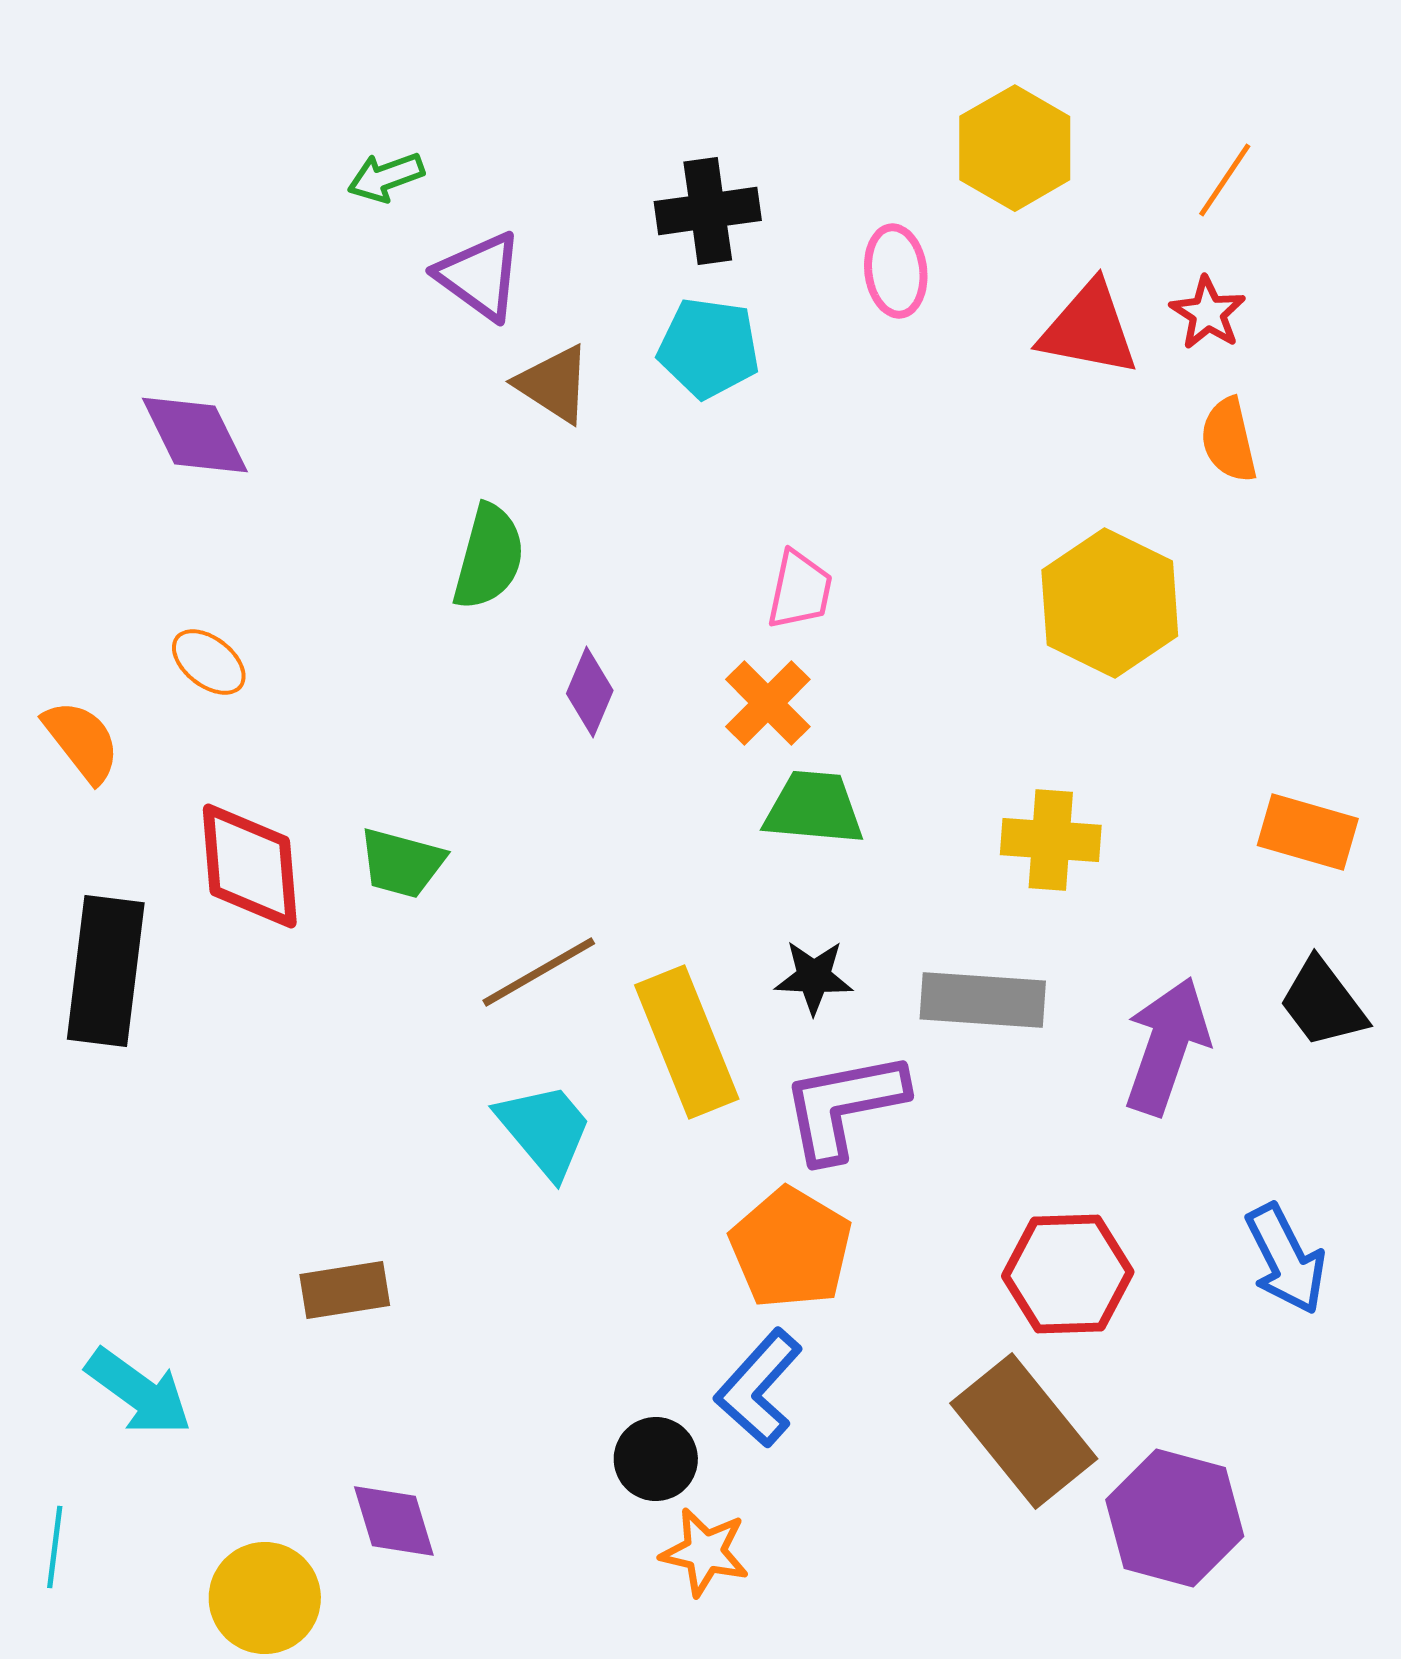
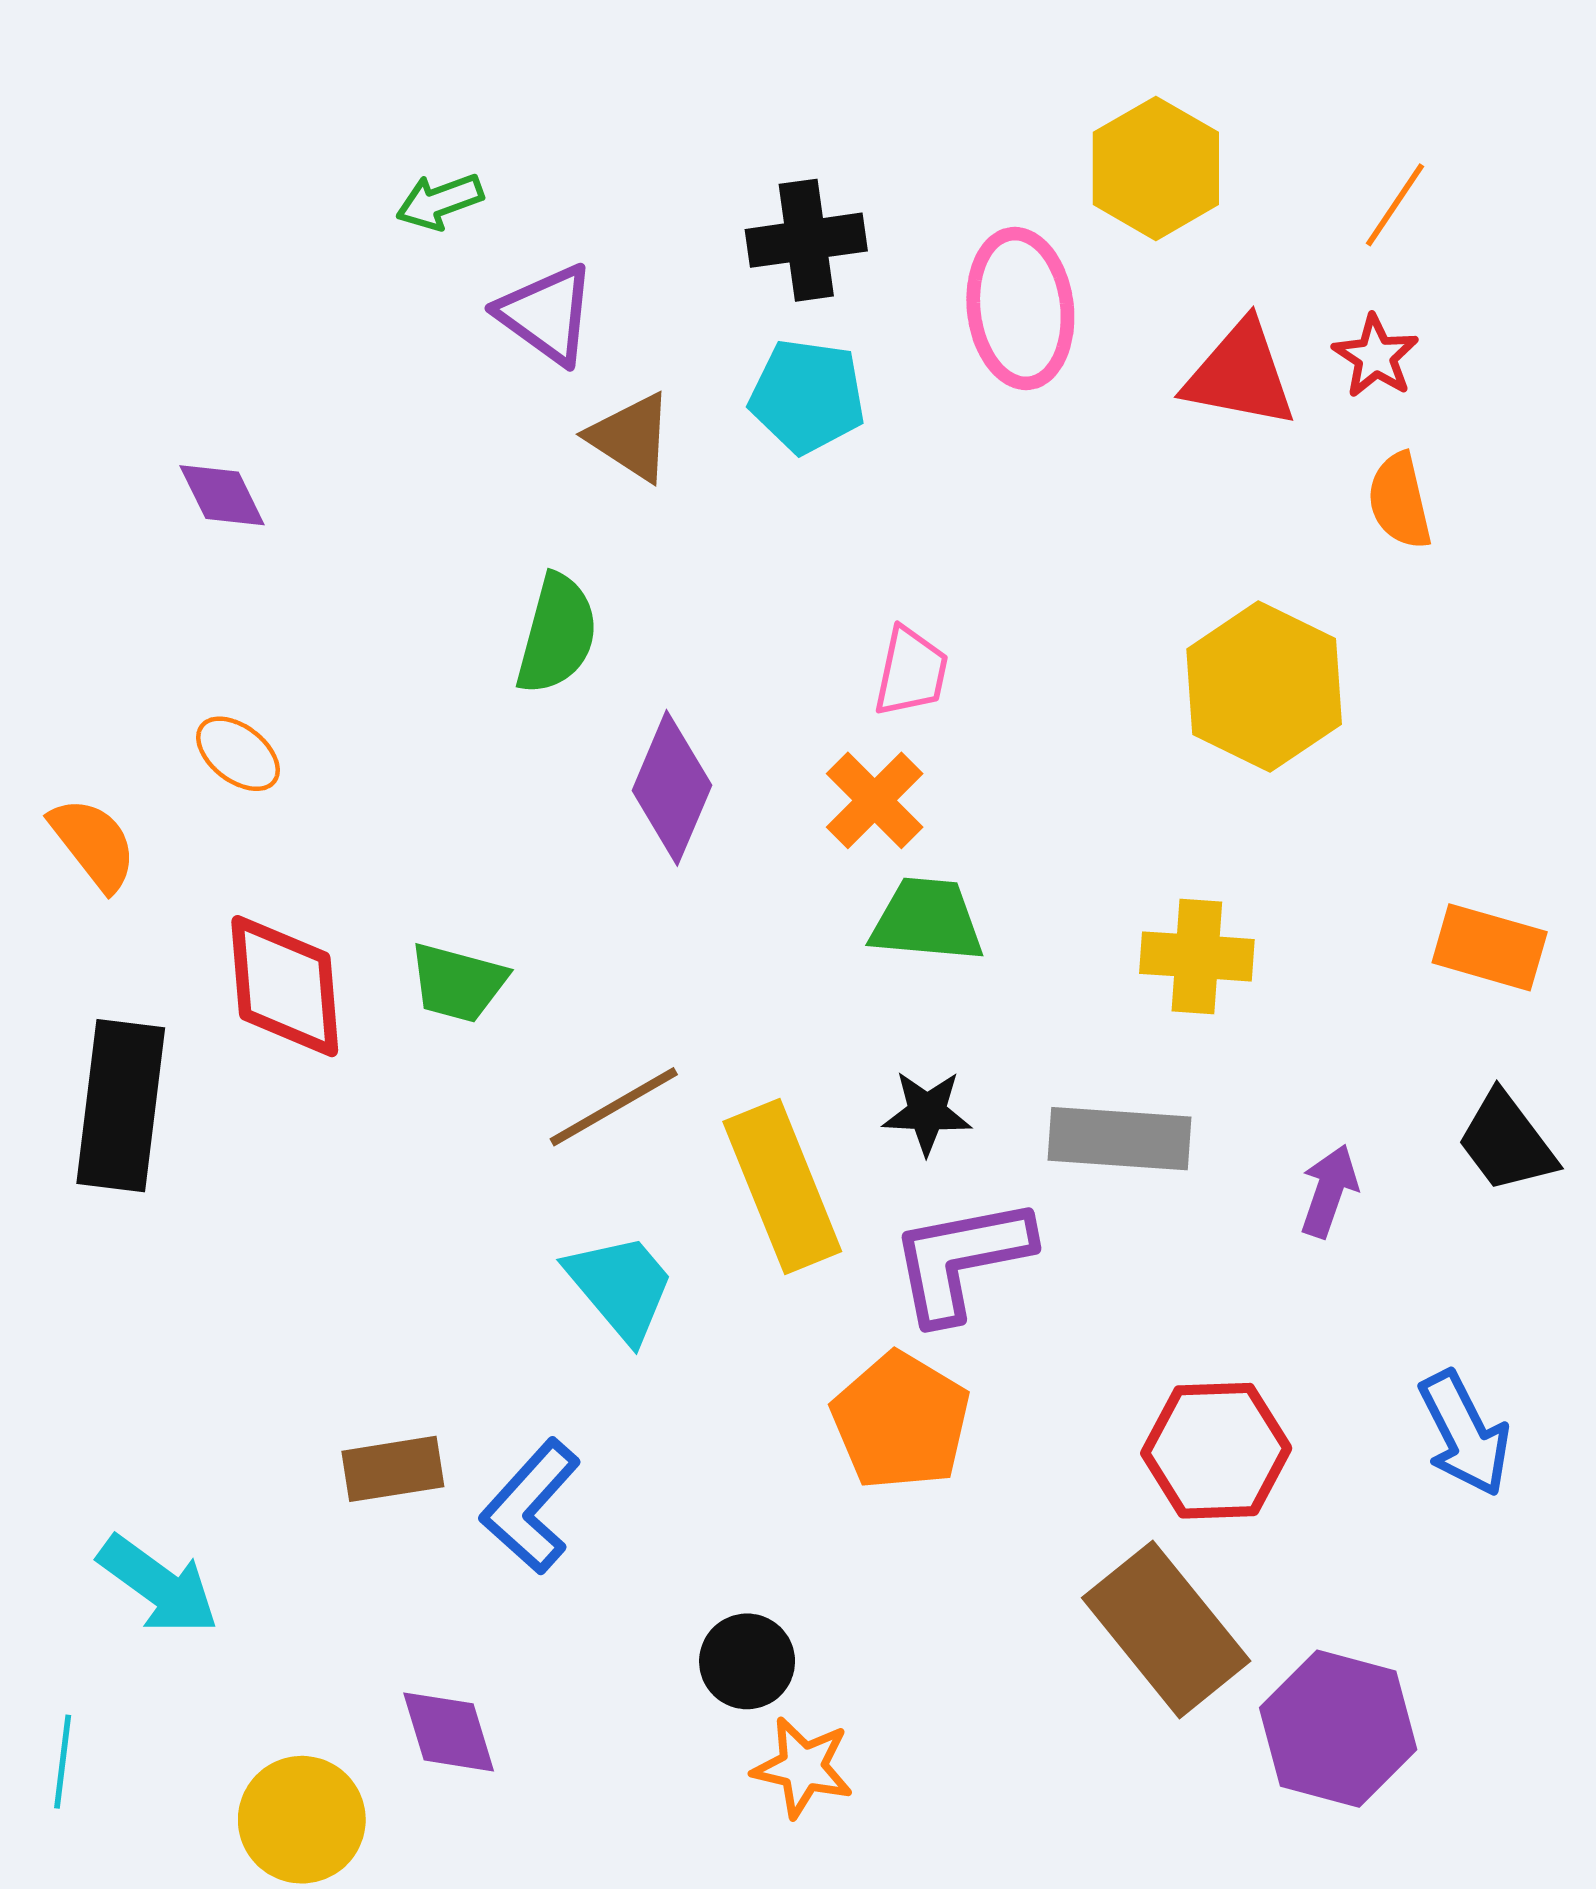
pink ellipse: (896, 271) -> (1020, 308), size x1.5
purple diamond: (195, 435) -> (222, 495), size x0.7
purple diamond: (590, 692) -> (672, 788), size x1.5
purple arrow: (1167, 1046) -> (1329, 1191), size x0.6
blue L-shape: (759, 1388) -> (531, 1506), moved

